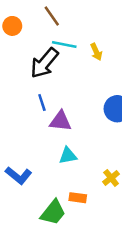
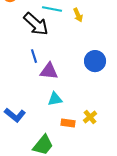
black arrow: (44, 63) -> (36, 24), turned -88
orange rectangle: (78, 198) -> (68, 123), moved

